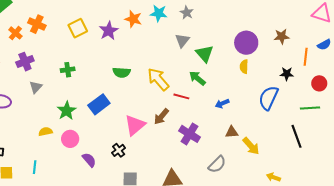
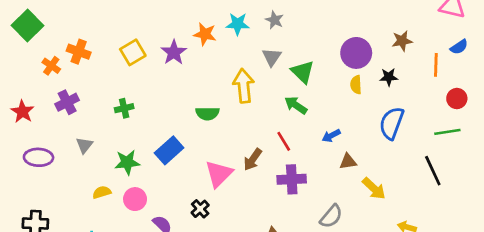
green semicircle: (122, 72) -> (208, 113), moved
black star: (287, 74) -> (389, 77), moved
yellow arrow: (158, 79) -> (244, 86), moved, turned 40
gray triangle: (36, 87) -> (84, 145), moved
red line: (181, 96) -> (284, 141), moved, turned 49
green star: (67, 111) -> (127, 162), turned 30
brown triangle: (232, 132) -> (348, 162), moved
purple cross: (190, 134) -> (292, 179), turned -30

